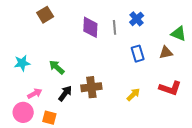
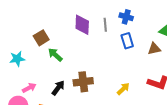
brown square: (45, 15) -> (41, 38), moved
blue cross: (137, 19) -> (126, 17), turned -32
blue rectangle: (138, 54) -> (127, 41), moved
green arrow: (57, 67) -> (55, 55), moved

